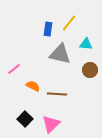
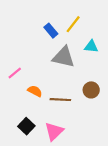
blue rectangle: (48, 29) -> (51, 31), turned -48
brown circle: (90, 70) -> (91, 90), moved

